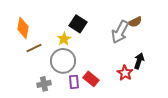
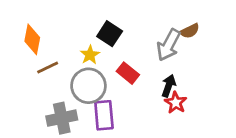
black arrow: (139, 61) -> (169, 86), moved
red rectangle: (91, 79) -> (128, 73), moved
purple rectangle: (74, 82) -> (104, 115), size x1.5
gray cross: (44, 84) -> (62, 118), size x1.5

